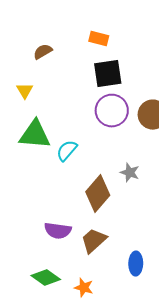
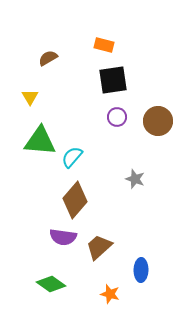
purple circle: (112, 111) -> (117, 117), size x0.6
brown diamond: (98, 194) -> (75, 200), moved
orange star: (84, 288) -> (110, 294), moved

